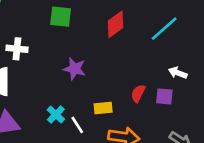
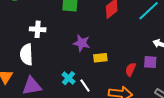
red semicircle: (138, 93) -> (131, 69), moved
yellow rectangle: (103, 108) -> (100, 58), moved

